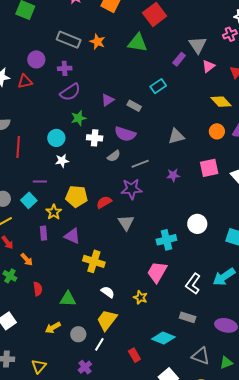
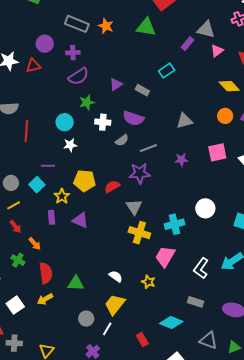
gray triangle: (198, 45) -> (206, 29), turned -42
yellow cross: (94, 261) -> (139, 233), moved
red semicircle: (38, 289) -> (46, 273), size x1.5
yellow arrow: (53, 328) -> (45, 299), moved

